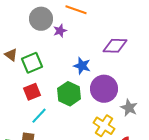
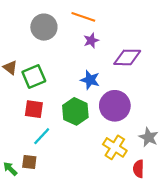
purple star: (60, 31) -> (91, 41), moved
red square: (32, 92) -> (34, 109), turned 30
gray star: (129, 108) -> (149, 137), moved

